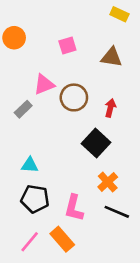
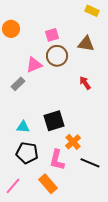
brown circle: (74, 97) -> (57, 56), moved
red arrow: (110, 108) -> (85, 83), turned -48
black square: (96, 143) -> (54, 121), moved, turned 30
orange cross: (108, 182) -> (73, 142), moved
pink line: (30, 242) -> (13, 186), moved

